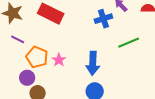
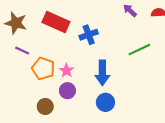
blue cross: (103, 19) -> (89, 35), moved
purple circle: (27, 78) -> (67, 91), moved

